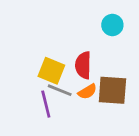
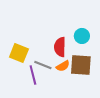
cyan circle: (112, 25) -> (82, 36), moved
yellow square: (51, 71) -> (19, 53), moved

